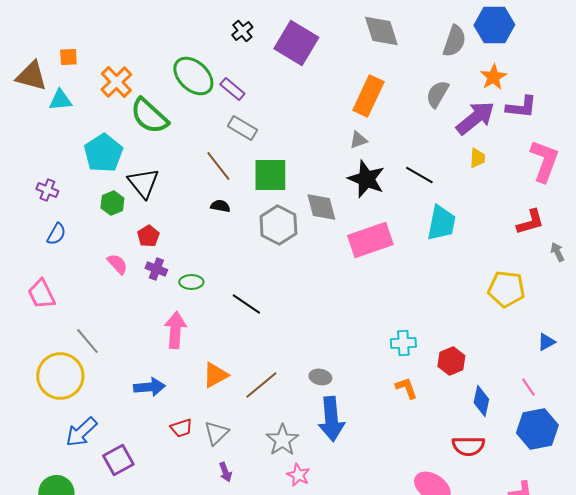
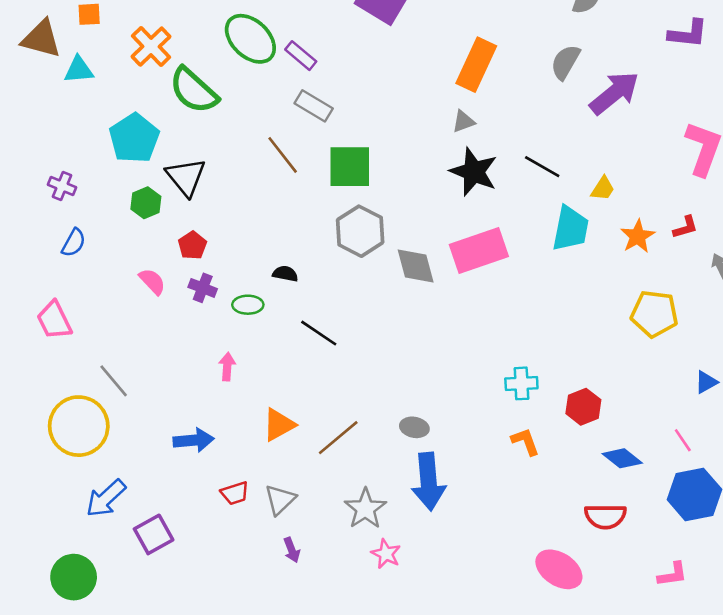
orange star: (493, 77) -> (638, 236), moved
purple L-shape: (521, 107) -> (688, 34), moved
yellow trapezoid: (477, 158) -> (603, 189), moved, turned 30
black semicircle: (220, 206) -> (285, 274), moved
gray diamond: (321, 207) -> (416, 266), moved
red L-shape: (530, 222) -> (685, 227), size x0.7
pink arrow: (175, 330) -> (227, 367), size x0.6
blue diamond: (481, 401) -> (622, 458), turned -64

